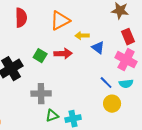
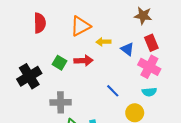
blue triangle: (98, 48) -> (127, 49), moved
blue line: (106, 83) -> (113, 91), moved

